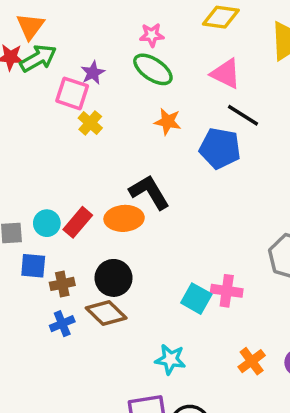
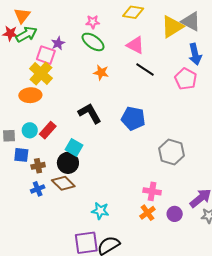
yellow cross: (90, 123) -> (41, 73), moved, size x1.6
blue pentagon: (220, 148) -> (133, 118), moved
orange ellipse: (124, 218) -> (30, 95), moved
pink cross: (227, 291) -> (152, 191), moved
cyan square: (196, 299) -> (74, 147), moved

